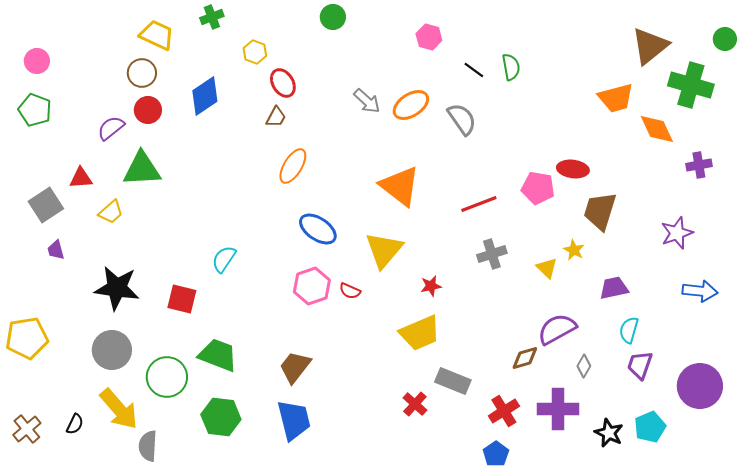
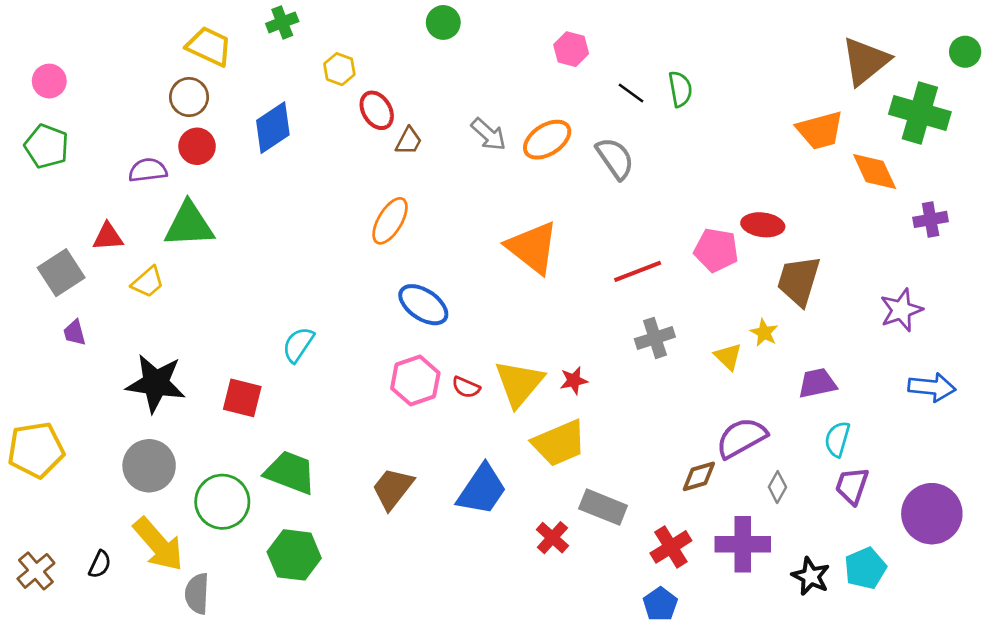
brown trapezoid: (276, 117) -> (409, 141), moved
purple semicircle: (111, 128) -> (148, 170), turned 32
yellow triangle: (384, 250) -> (519, 383), moved
blue trapezoid: (294, 420) -> (482, 490), moved, turned 48

